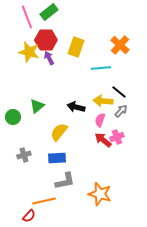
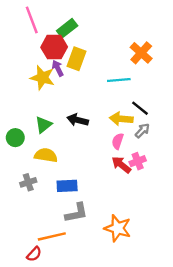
green rectangle: (49, 12) -> (67, 28), moved
yellow rectangle: (76, 47) -> (76, 59), moved
yellow star: (29, 52) -> (42, 78), moved
black arrow: (76, 107) -> (78, 120), moved
yellow semicircle: (59, 132) -> (46, 155), moved, turned 60

